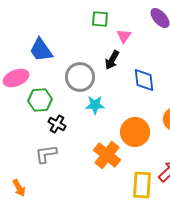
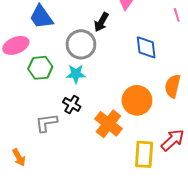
black arrow: (112, 60) -> (101, 22), moved
cyan star: (95, 105) -> (76, 74), moved
black cross: (57, 124) -> (72, 104), moved

